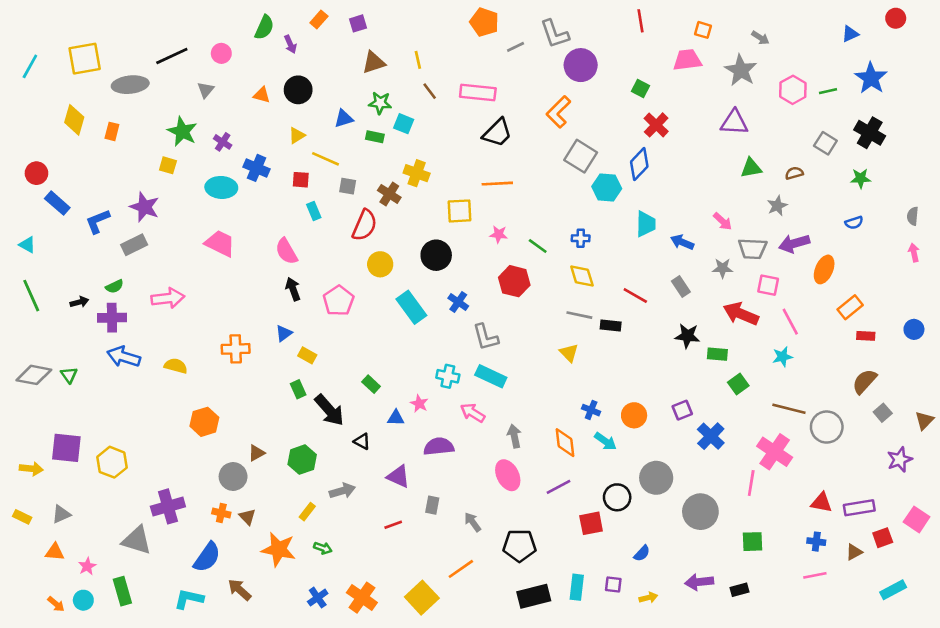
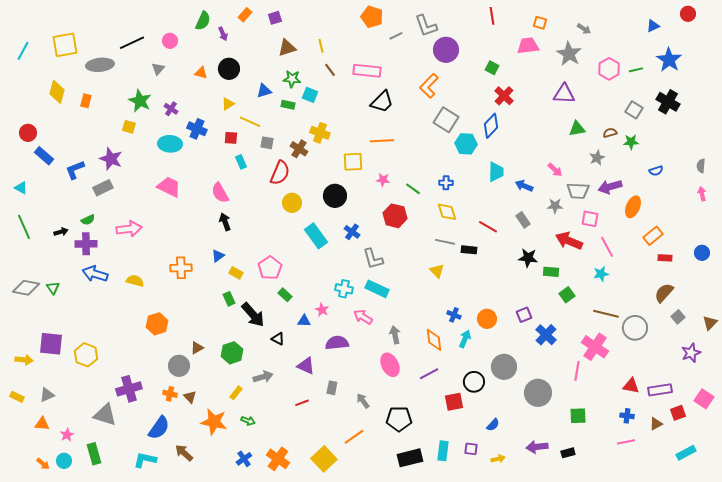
green star: (861, 178) -> (631, 142), moved
pink pentagon: (338, 301) -> (270, 268), moved
cyan arrow: (605, 441) -> (465, 339), turned -102

